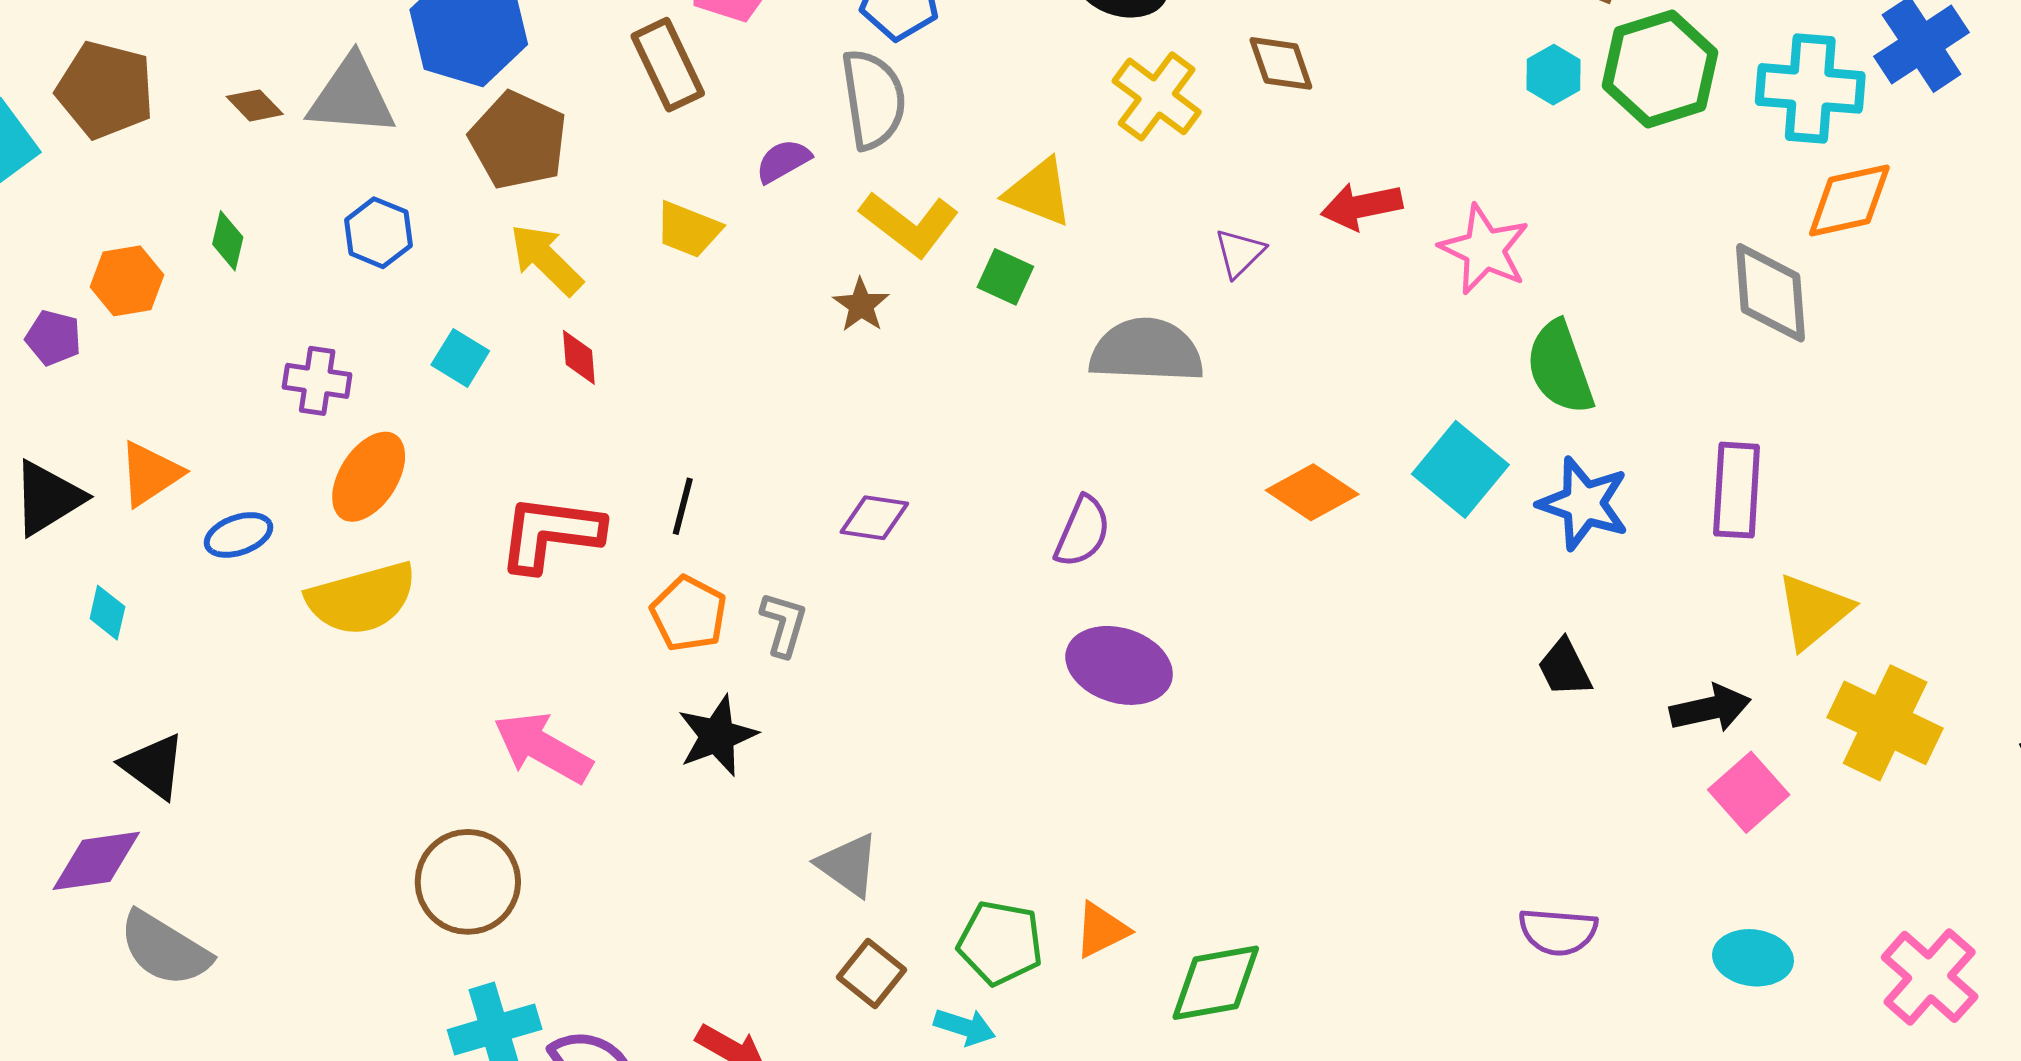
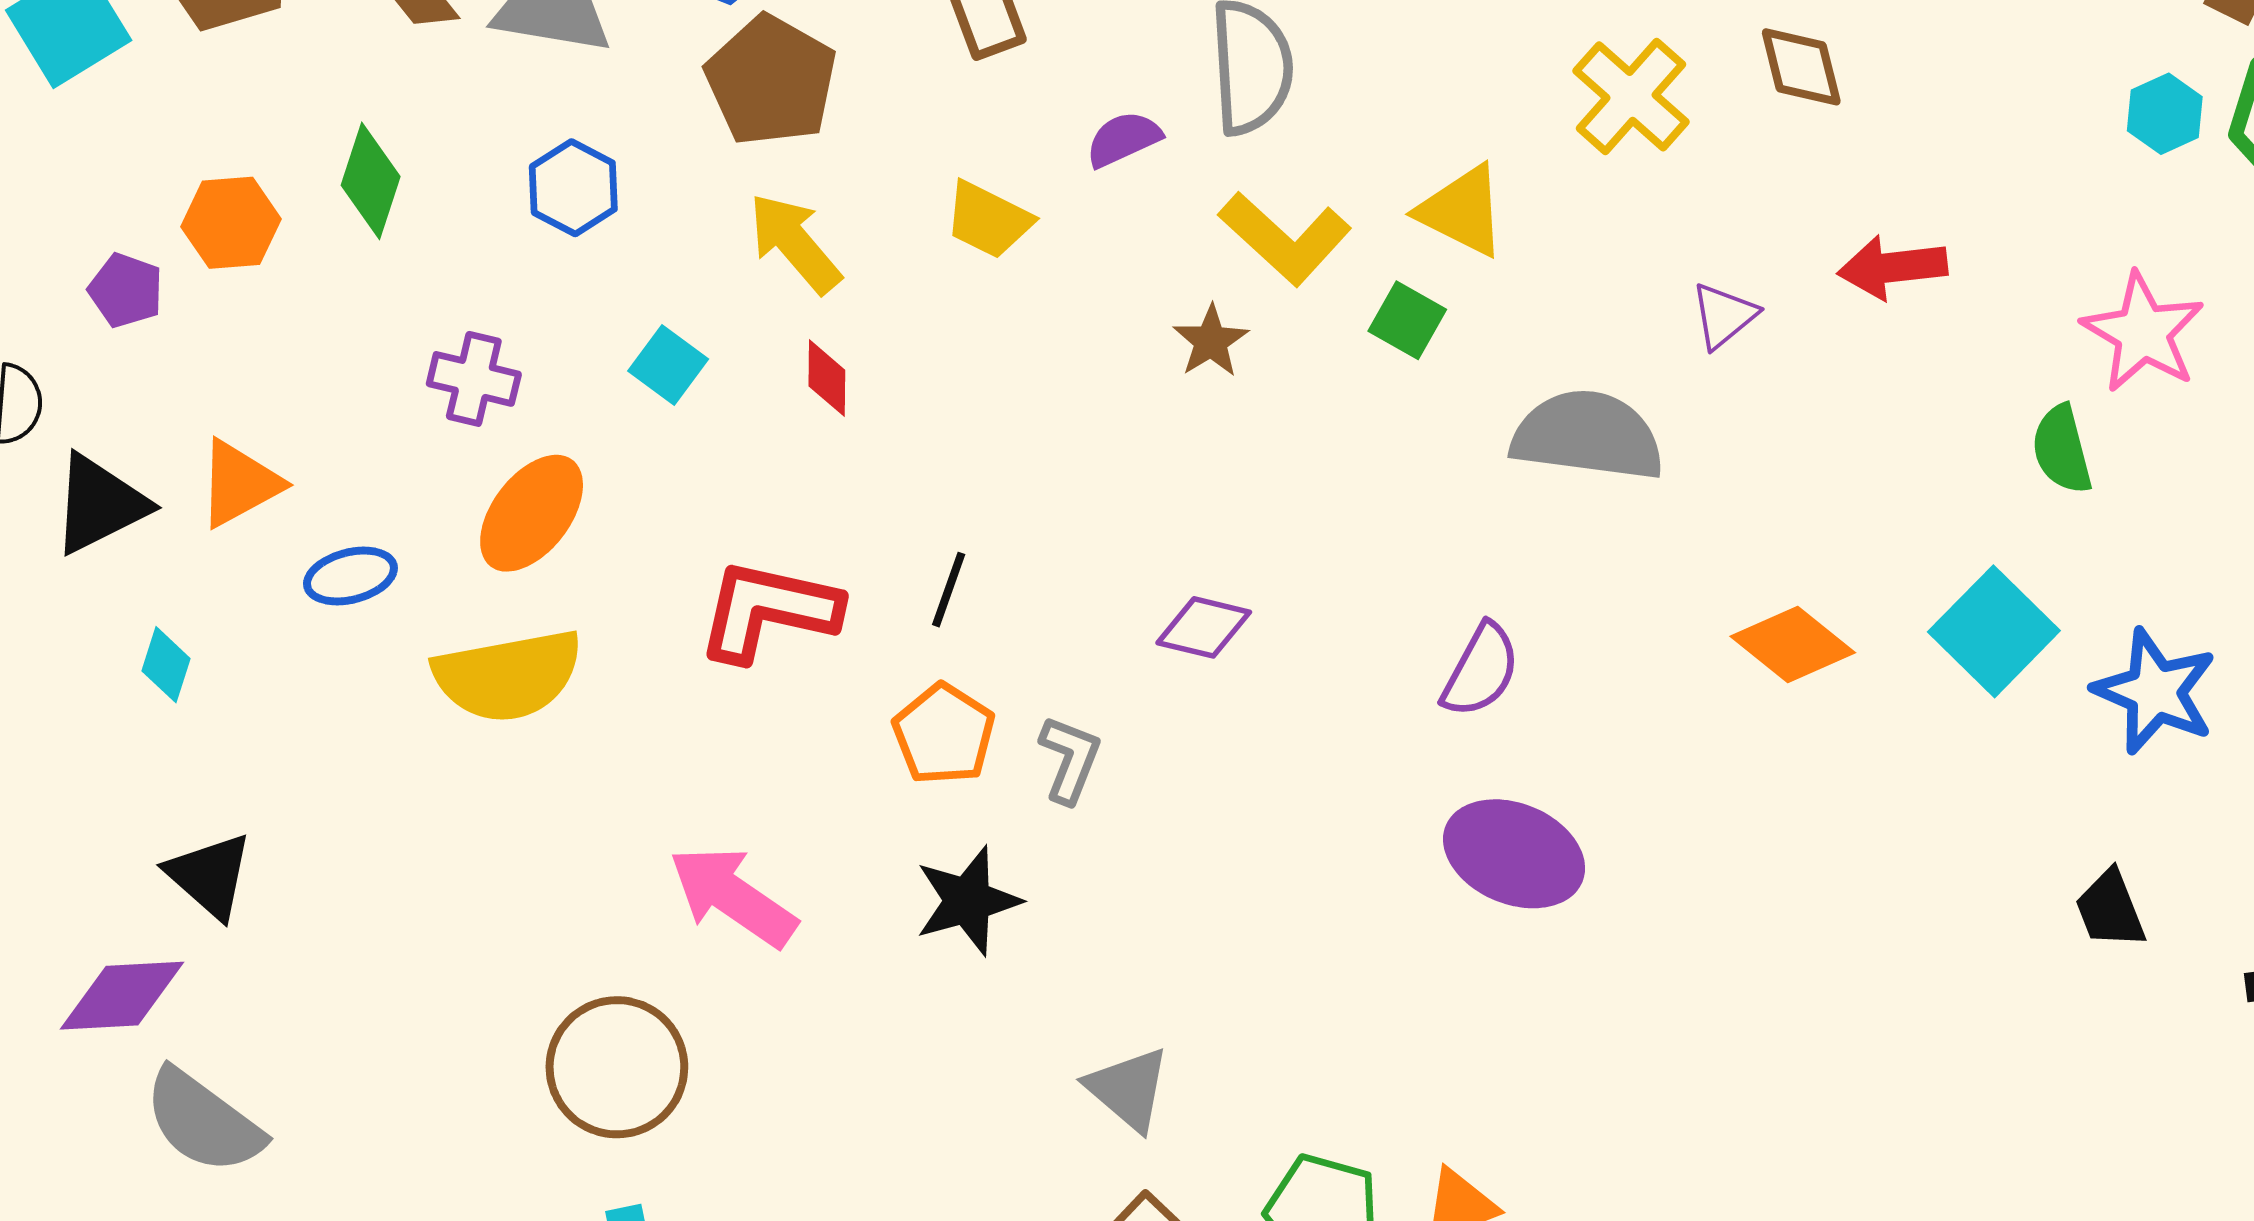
green diamond: (228, 241) -> (371, 181), size x1.4
pink star: (1484, 249) -> (2143, 332), moved
green semicircle: (1560, 368) -> (2062, 449), moved, size x0.7

